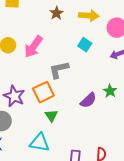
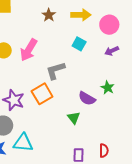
purple semicircle: (88, 100) -> (87, 98), turned 78
green triangle: (51, 116) -> (74, 118), moved
cyan triangle: (39, 143) -> (23, 143), moved

